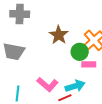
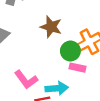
brown star: (59, 35) -> (51, 27), turned -30

